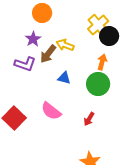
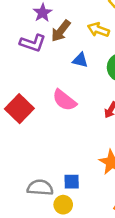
yellow arrow: (65, 45) -> (98, 30), moved

